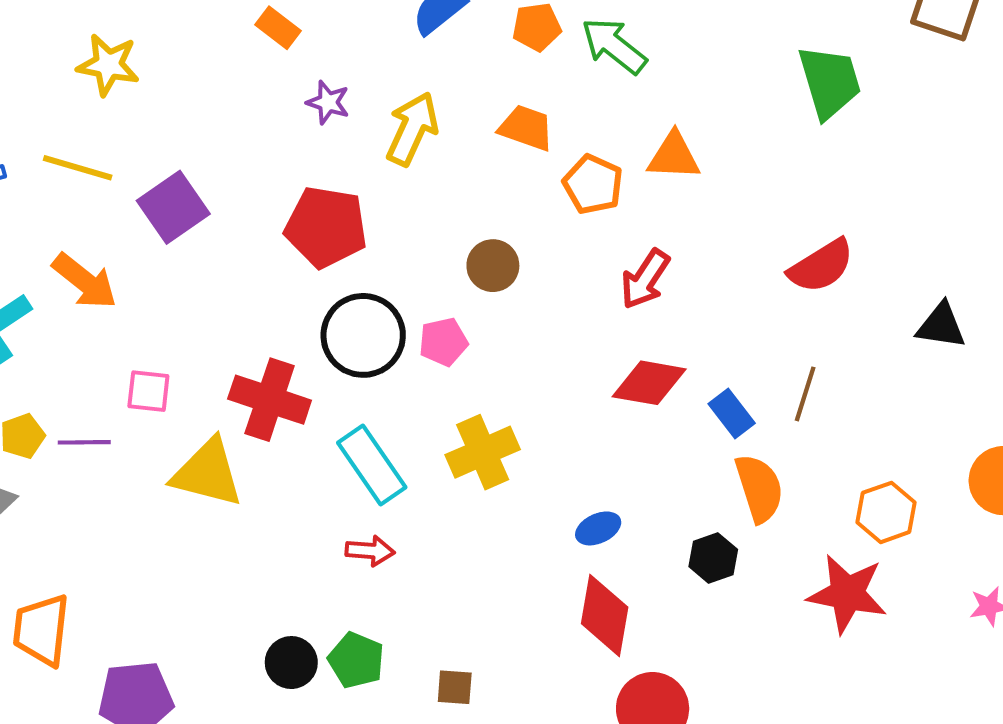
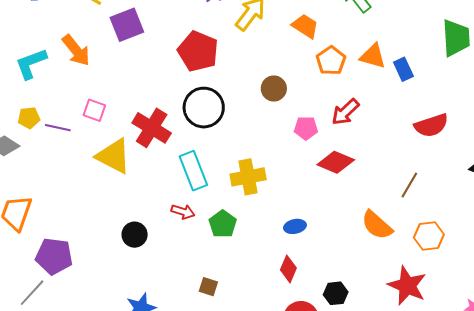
pink pentagon: (443, 342) -> (306, 128), moved
blue rectangle: (732, 413) -> (403, 69), moved
orange semicircle: (759, 488) -> (377, 225), turned 136
orange hexagon: (886, 512) -> (429, 236), moved
black hexagon: (713, 558) -> (336, 293), moved
red diamond: (605, 615) -> (288, 269), size x0.7
green pentagon: (356, 660) -> (223, 224), moved
black circle: (291, 663) -> (135, 235), moved

